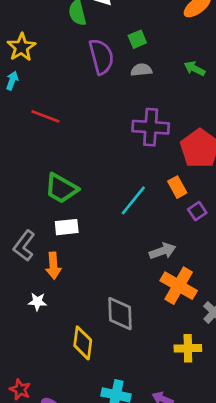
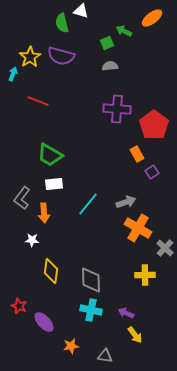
yellow star: (21, 47) -> (30, 57), moved
purple semicircle: (101, 57) -> (61, 56), moved, turned 120
green arrow: (195, 69) -> (124, 31), moved
cyan line: (133, 200) -> (88, 204), moved
gray diamond: (120, 314) -> (91, 280), moved
yellow diamond: (83, 343) -> (51, 271), moved

